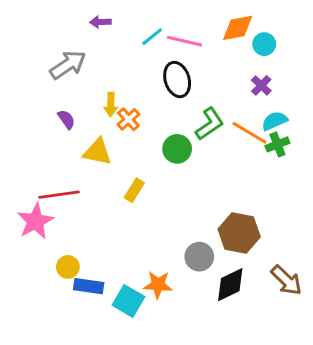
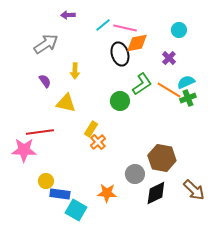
orange diamond: (238, 28) -> (137, 43), moved
purple cross: (261, 85) -> (169, 58), moved
orange cross: (128, 119) -> (98, 142), moved
pink star: (35, 221) -> (24, 150), turned 30
cyan square: (128, 301) -> (76, 210), moved

